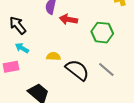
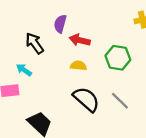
black arrow: (18, 25) -> (35, 43), moved
yellow semicircle: (53, 56) -> (78, 66), moved

